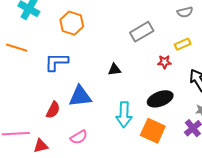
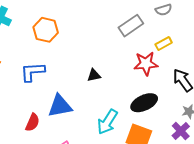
gray rectangle: (142, 32) -> (131, 26), moved
red star: (164, 62) -> (146, 64), size x1.6
cyan arrow: (124, 115) -> (107, 122), turned 35

